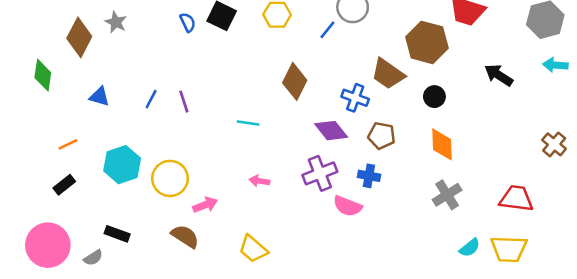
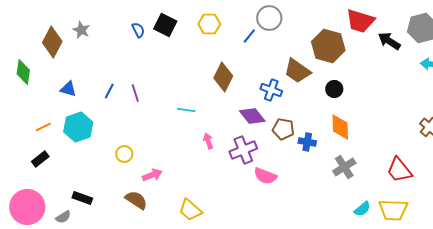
black arrow: (499, 75) -> (389, 41), moved
brown pentagon: (382, 136) -> (283, 129), moved
cyan hexagon: (122, 165) -> (78, 127), moved
blue cross: (369, 176) -> (307, 142), moved
yellow circle: (170, 178) -> (124, 154), size x0.6
pink arrow: (259, 181) -> (208, 141), moved, turned 63
red trapezoid: (516, 199) -> (399, 170), turned -136

